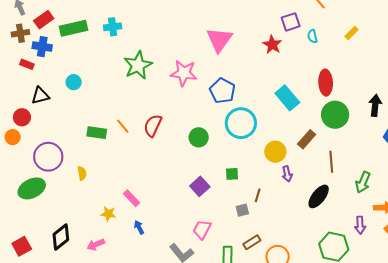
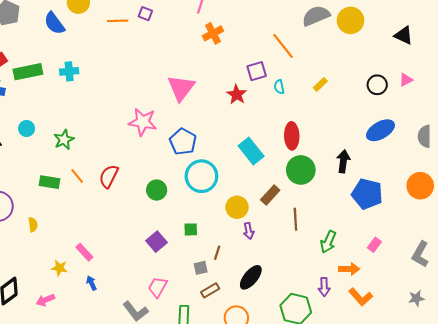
green star: (138, 65) -> (64, 140), moved, size x0.7
black ellipse: (319, 196) -> (251, 277), moved
brown rectangle: (252, 242) -> (210, 290), moved

